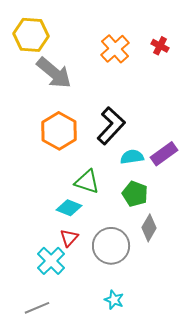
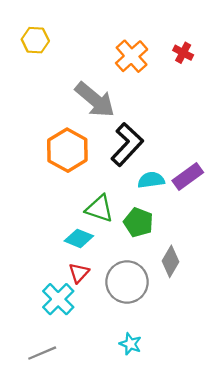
yellow hexagon: (31, 35) -> (35, 40), size x0.7
gray arrow: (54, 73) -> (95, 100), moved
green pentagon: (135, 194) -> (138, 222), moved

